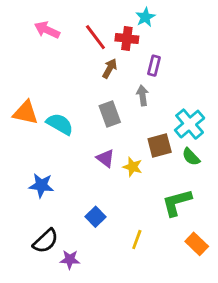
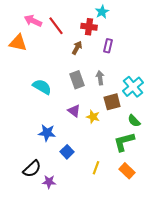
red line: (95, 37) -> (56, 26), moved
gray arrow: (143, 96) -> (100, 78), moved
orange triangle: (26, 113) -> (18, 43), moved
green semicircle: (191, 157) -> (134, 121), moved
blue star: (41, 185) -> (47, 133), moved
orange rectangle: (197, 244) -> (127, 171), moved

